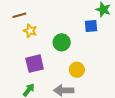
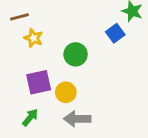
blue square: (91, 26) -> (115, 33), turned -32
yellow circle: (77, 70) -> (66, 92), moved

